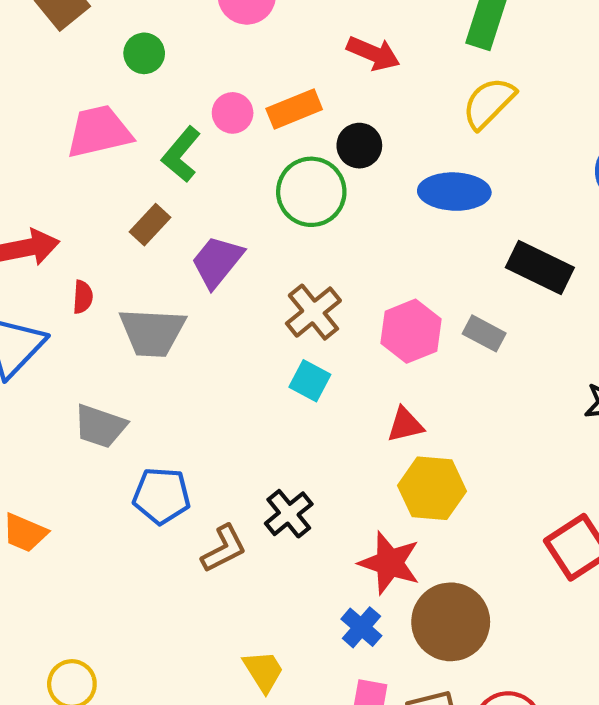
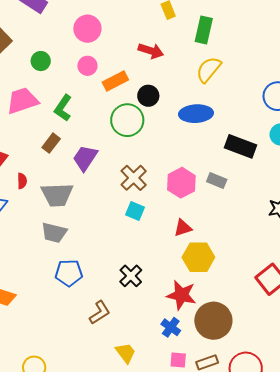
pink circle: (233, 113) -> (87, 66), moved
gray trapezoid: (100, 426) -> (54, 233), moved
brown L-shape: (224, 549) -> (100, 313), moved

